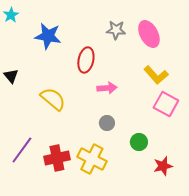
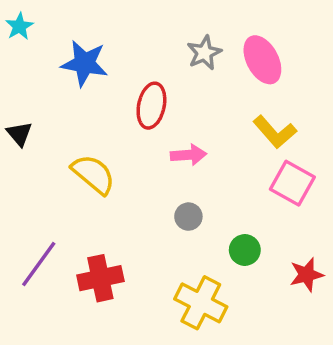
gray star: (116, 30) -> (204, 53), turned -30
yellow cross: (92, 159) -> (201, 303), moved
red star: (163, 166) -> (306, 275), moved

